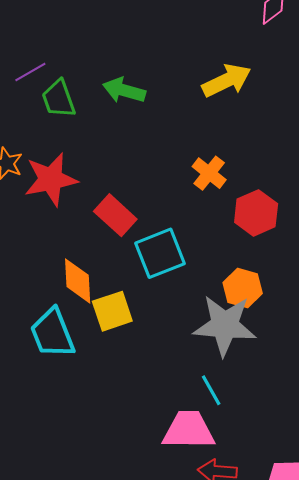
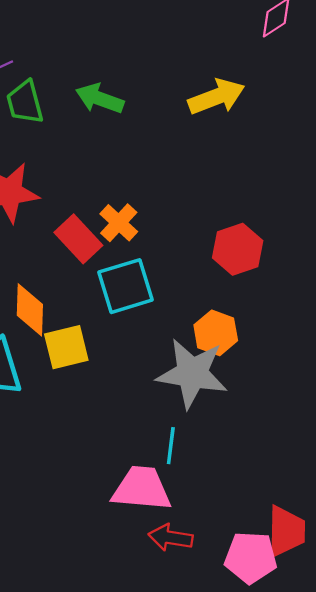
orange cross: (209, 173) -> (119, 223), moved
cyan line: (211, 390) -> (171, 446), turned 32

